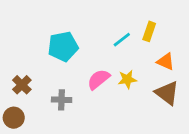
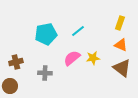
yellow rectangle: (149, 31) -> (120, 23), moved
cyan line: (122, 40) -> (78, 31), moved
brown cross: (22, 85) -> (16, 62), turned 32

